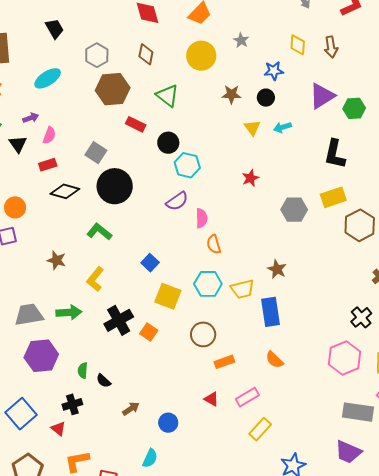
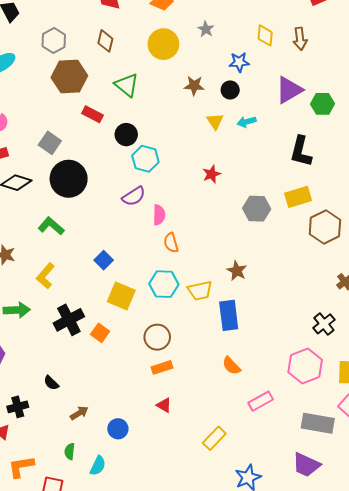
orange rectangle: (224, 362) -> (162, 367), moved
green semicircle: (83, 370) -> (70, 451), moved
pink rectangle: (247, 397) -> (261, 401), moved

